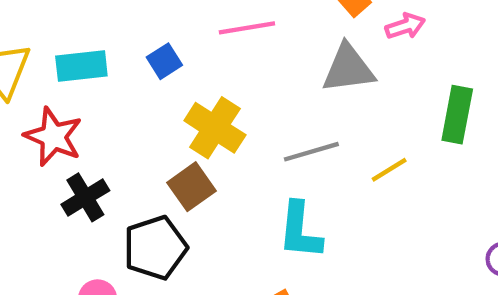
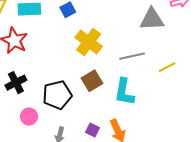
brown square: (192, 187) -> (92, 81), moved
black cross: (85, 197) -> (16, 83), moved

